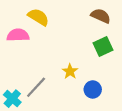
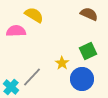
green square: (103, 46) -> (88, 51), moved
blue circle: (93, 89) -> (82, 79), size x1.5

